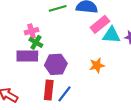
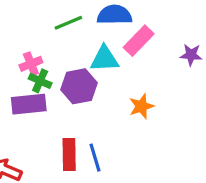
cyan triangle: (111, 35) -> (105, 59), moved
purple hexagon: (56, 64) -> (79, 86), moved
blue line: (64, 94) -> (95, 158), turned -48

